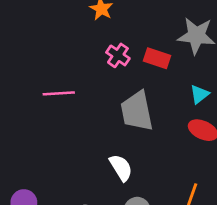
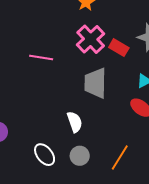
pink cross: (118, 55) -> (91, 39), size x1.6

